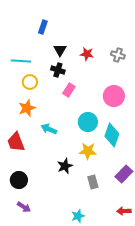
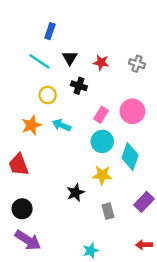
cyan line: (21, 61) -> (39, 61), moved, turned 30
black cross: (58, 70) -> (79, 86), moved
yellow circle: (30, 82) -> (48, 95), moved
pink rectangle: (69, 90) -> (101, 115), moved
cyan arrow: (49, 129) -> (62, 125), moved
purple arrow: (24, 207) -> (28, 240), size x1.6

